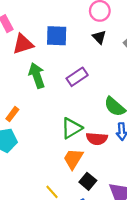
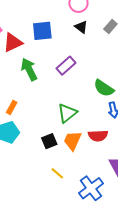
red semicircle: (97, 139) -> (98, 136), moved
black square: (88, 181) -> (49, 141), moved, turned 35

